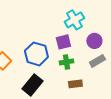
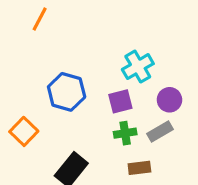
blue hexagon: (36, 54) -> (67, 92), moved
gray rectangle: (97, 61) -> (160, 131), moved

